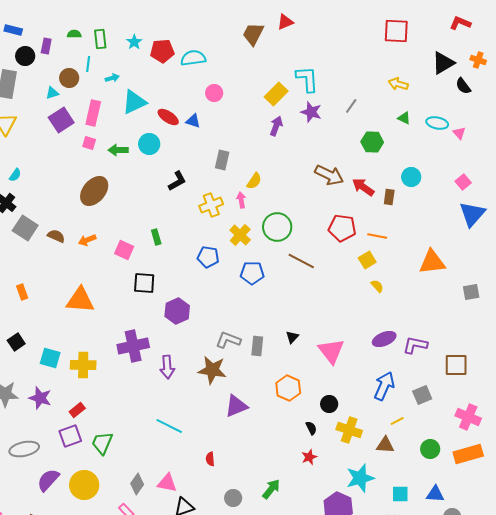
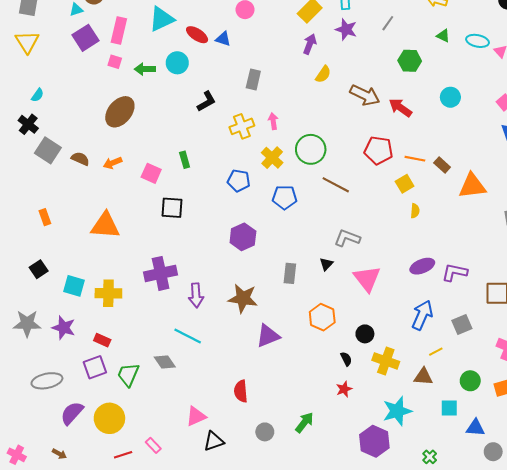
yellow semicircle: (254, 181) -> (323, 74), moved
brown rectangle: (389, 197) -> (442, 165), moved, turned -56
yellow semicircle: (377, 286) -> (415, 211), turned 48
purple hexagon: (177, 311) -> (243, 237), moved
gray L-shape: (228, 340) -> (347, 238), moved
red rectangle: (77, 410) -> (102, 340), turned 63
cyan line: (169, 426) -> (188, 336), moved
red semicircle: (210, 459) -> (241, 391), size x1.5
pink triangle: (167, 483) -> (196, 416), turned -35
gray diamond: (137, 484) -> (165, 362), moved, turned -70
cyan square: (400, 494) -> (449, 408), moved

